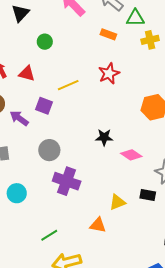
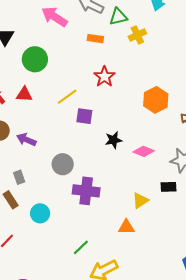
green circle: (45, 42) -> (35, 59), size x1.6
purple square: (44, 106) -> (84, 116), moved

